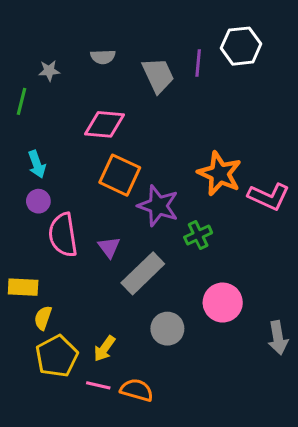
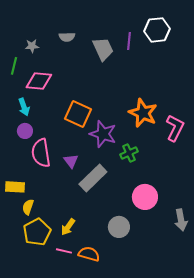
pink diamond: (104, 124) -> (39, 81), moved
pink L-shape: (269, 197) -> (175, 128), turned -88
gray circle: (167, 329) -> (119, 227), moved

